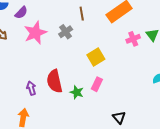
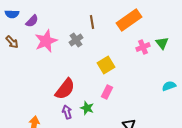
red semicircle: (54, 81) -> (65, 89), turned -130
purple arrow: (31, 88) -> (67, 112), moved
green star: (77, 92) -> (87, 108), moved

